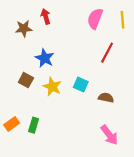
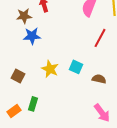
blue star: (45, 58) -> (32, 36), moved, turned -30
brown square: (26, 80) -> (18, 76), moved
orange rectangle: (12, 124) -> (14, 111), moved

